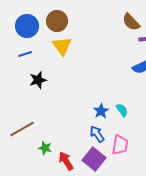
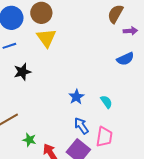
brown semicircle: (131, 22) -> (115, 14), turned 72
blue star: (101, 111) -> (76, 97), moved

